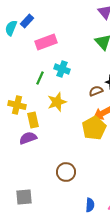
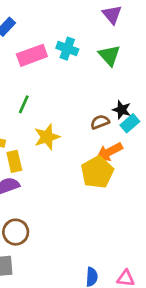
cyan cross: (62, 69) -> (67, 49), moved
brown circle: (66, 172) -> (16, 232), moved

